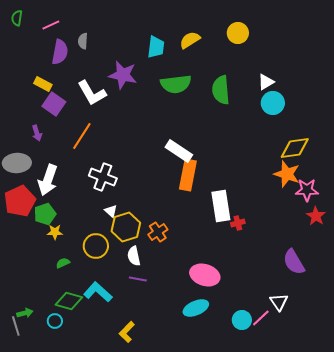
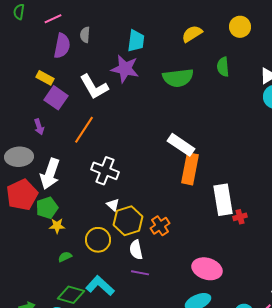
cyan trapezoid: (156, 47) -> (136, 41), moved
green semicircle: (221, 90) -> (223, 67), moved, size x0.7

